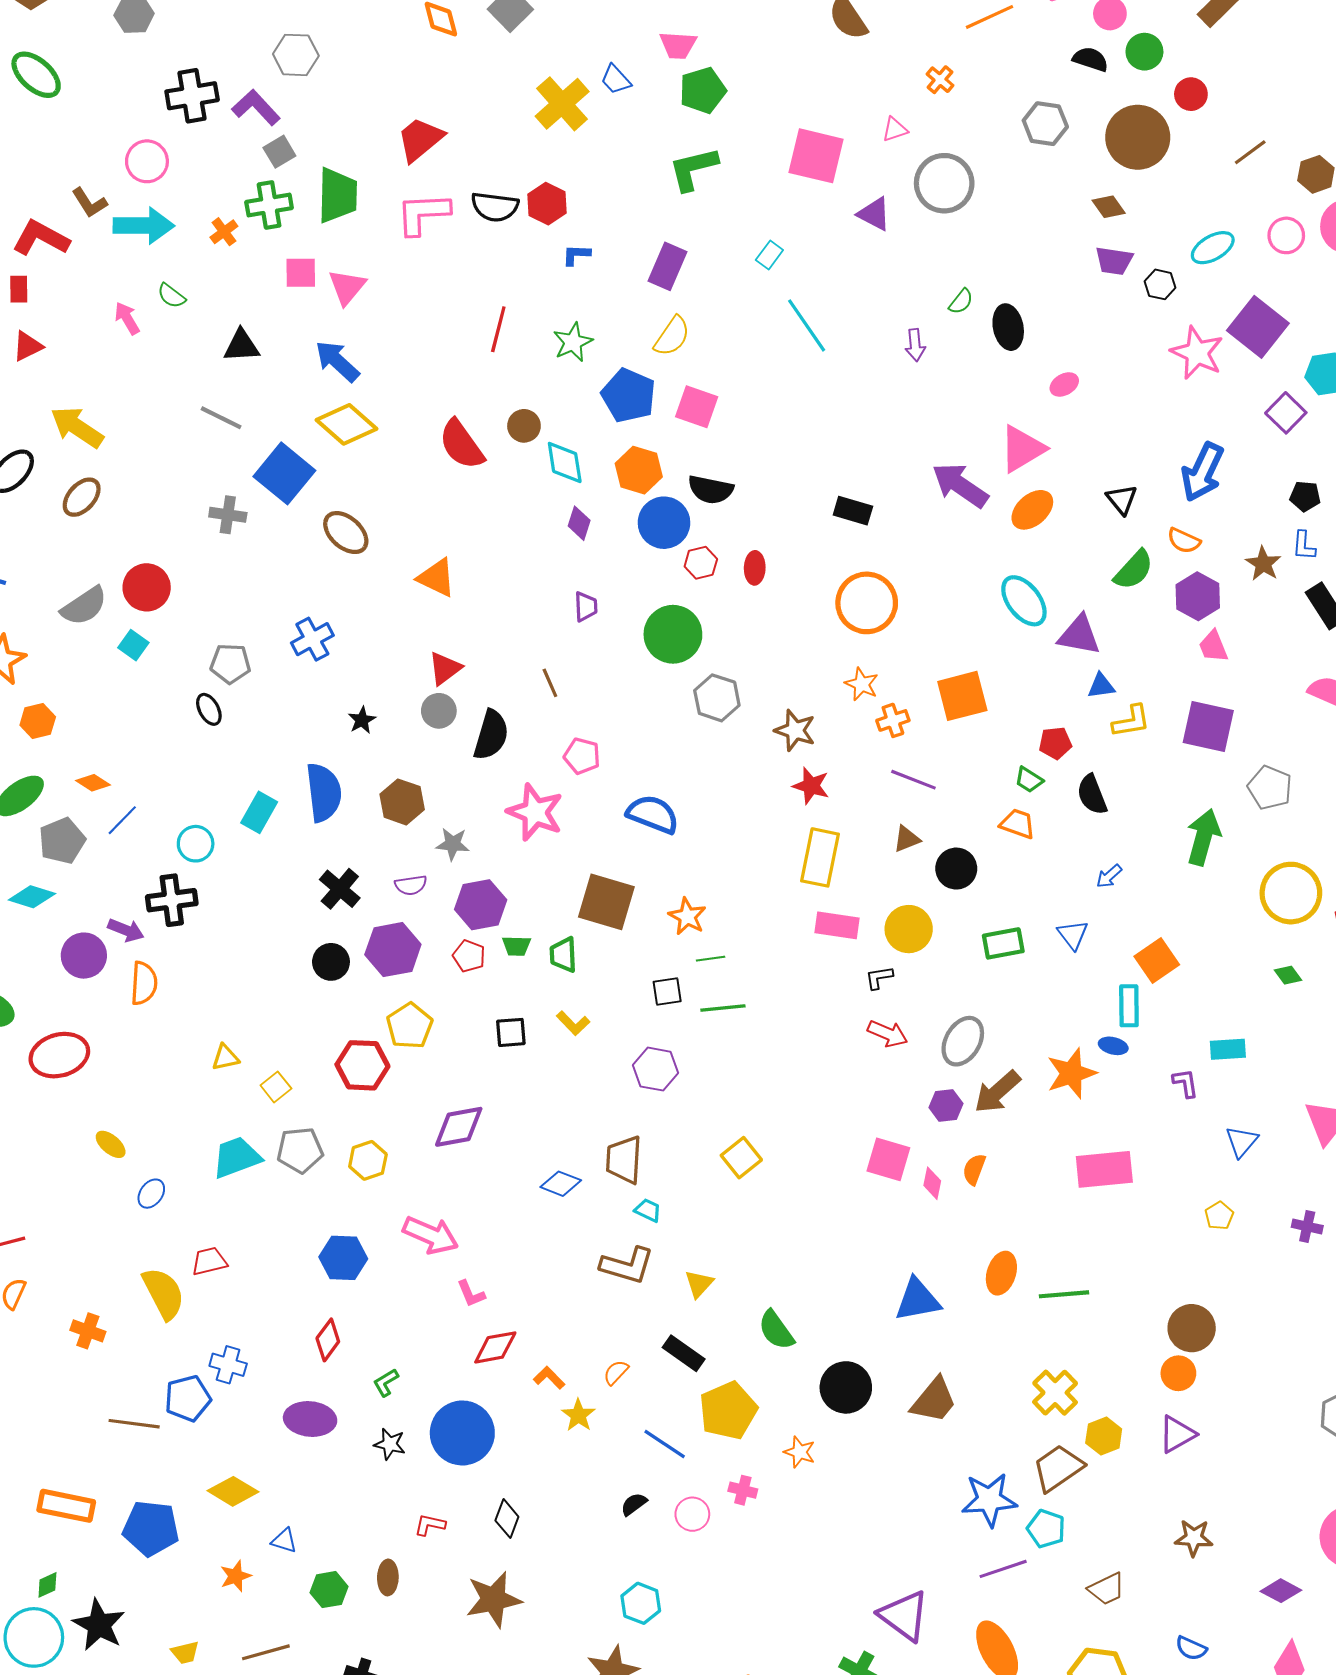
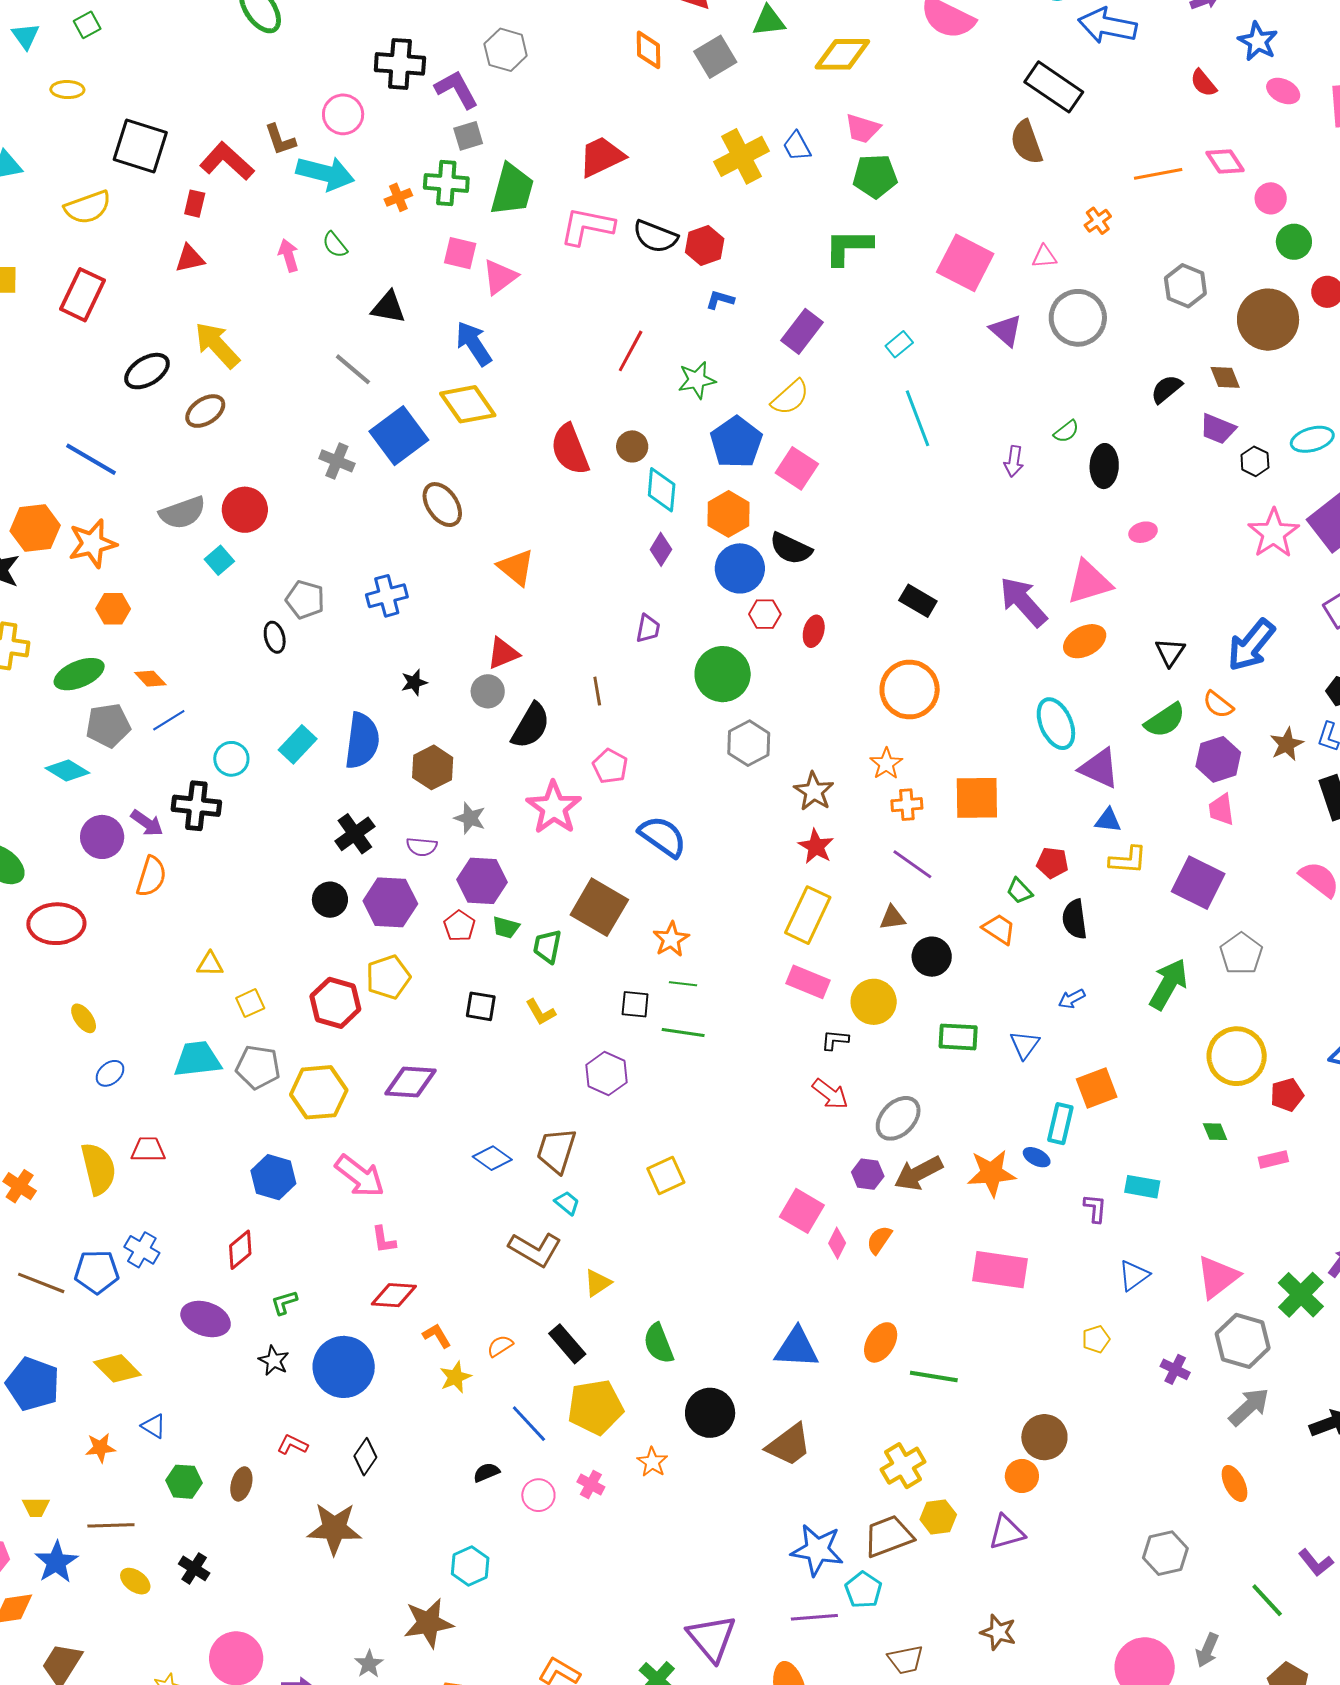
black semicircle: (1091, 59) -> (1166, 389), moved, turned -72
yellow hexagon: (368, 1160) -> (319, 1092), size x1.5

